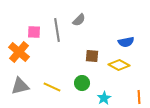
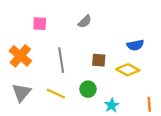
gray line: (57, 30) -> (61, 60), moved
pink square: (34, 32) -> (40, 24), moved
gray triangle: (20, 86) -> (21, 92), turned -36

